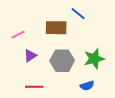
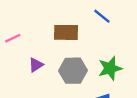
blue line: (78, 14) -> (102, 16), moved
pink line: (18, 35) -> (13, 38), moved

